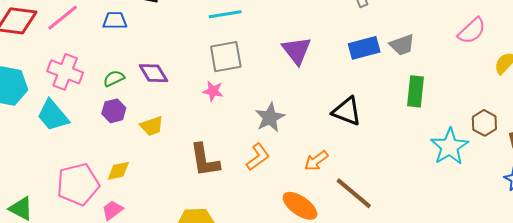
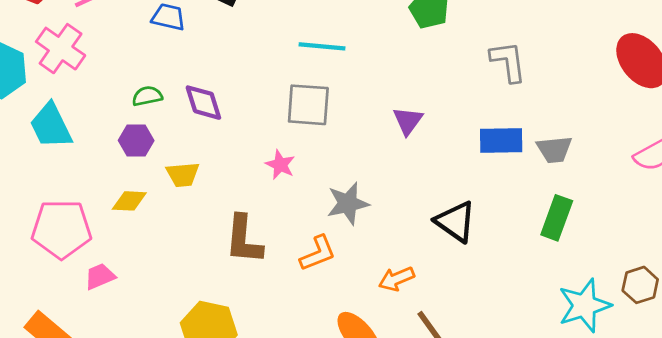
purple triangle: (297, 50) -> (408, 121), size x0.7
pink cross: (65, 72) -> (61, 49), moved
pink star: (213, 91) -> (280, 165), moved
yellow diamond: (118, 171) -> (129, 201), moved

